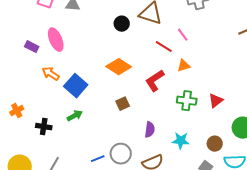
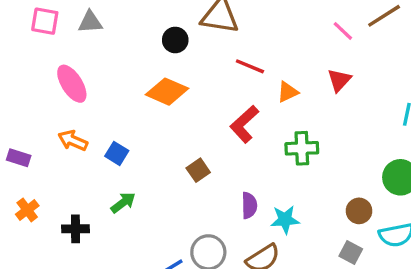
pink line: (183, 35) -> (343, 31), moved
purple rectangle: (32, 47) -> (19, 158), moved
orange diamond: (119, 67) -> (167, 92), moved
blue square: (76, 86) -> (117, 153), size x0.6
red triangle: (216, 101) -> (339, 80), moved
cyan star: (181, 141) -> (285, 220), moved

